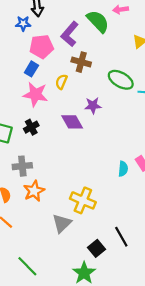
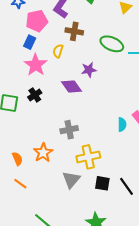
pink star: (35, 94) -> (36, 65), turned 30
gray cross: (22, 166) -> (69, 130), moved
yellow cross: (83, 200) -> (88, 157), turned -30
black square: (96, 248) -> (102, 183), moved, turned -35

